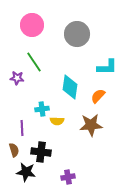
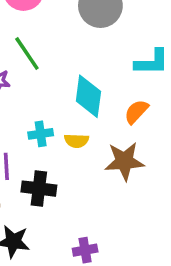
yellow semicircle: (57, 121) -> (76, 141), moved
black cross: (41, 152) -> (39, 189), moved

